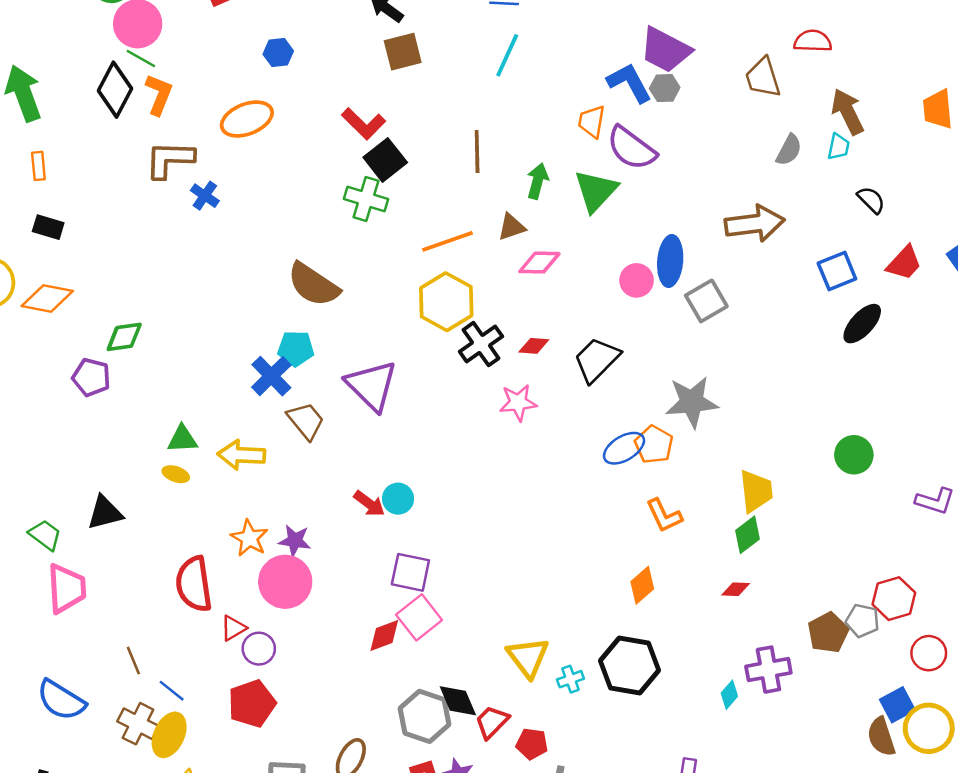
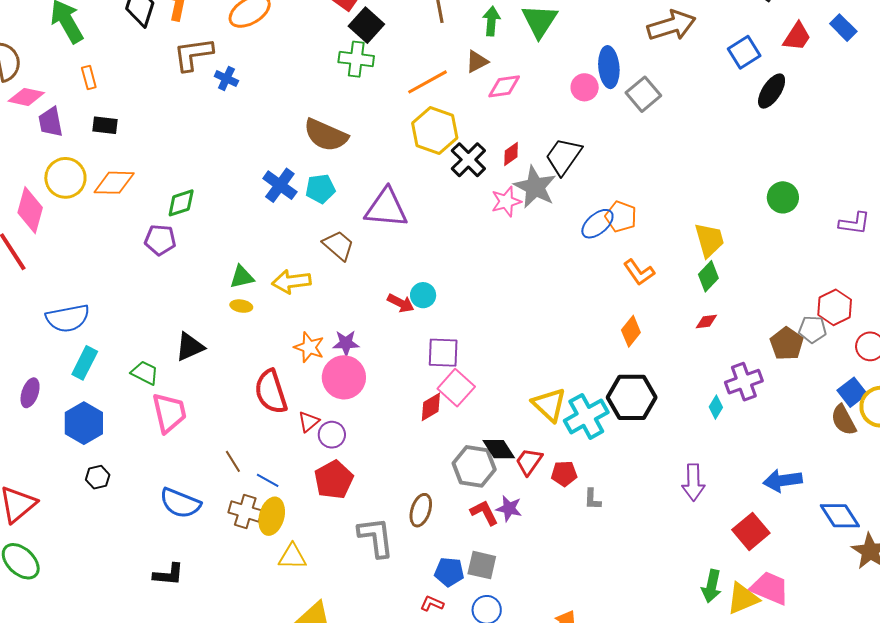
red diamond: (534, 346) -> (511, 154), turned -30
blue cross: (271, 376) -> (280, 185), moved
purple triangle: (372, 386) -> (386, 208), turned -30
gray star: (692, 402) -> (535, 187), moved, turned -30
cyan cross: (570, 679) -> (586, 416), size x2.0

